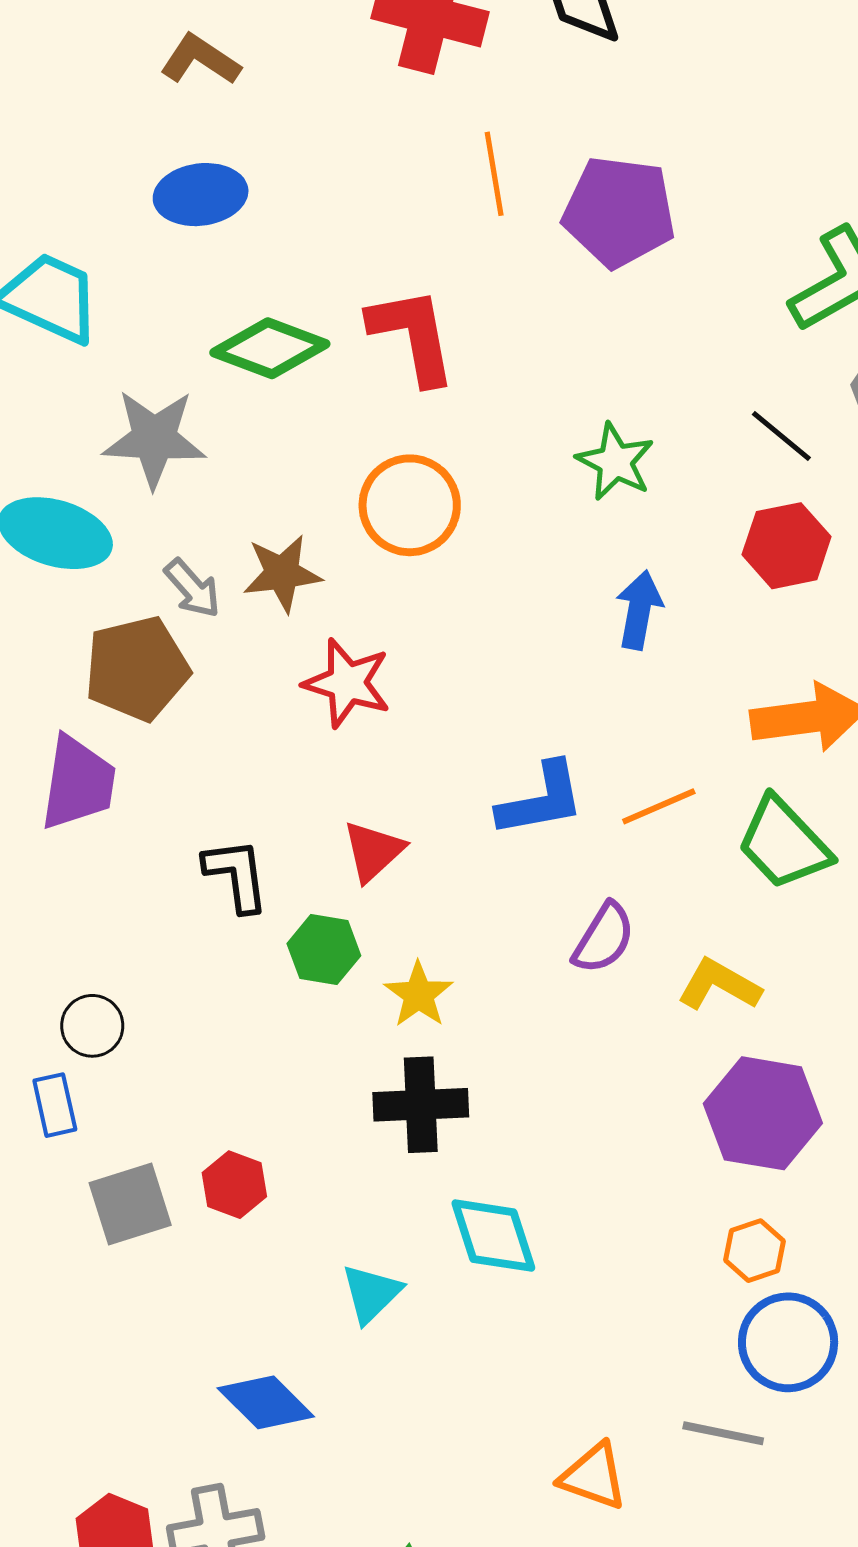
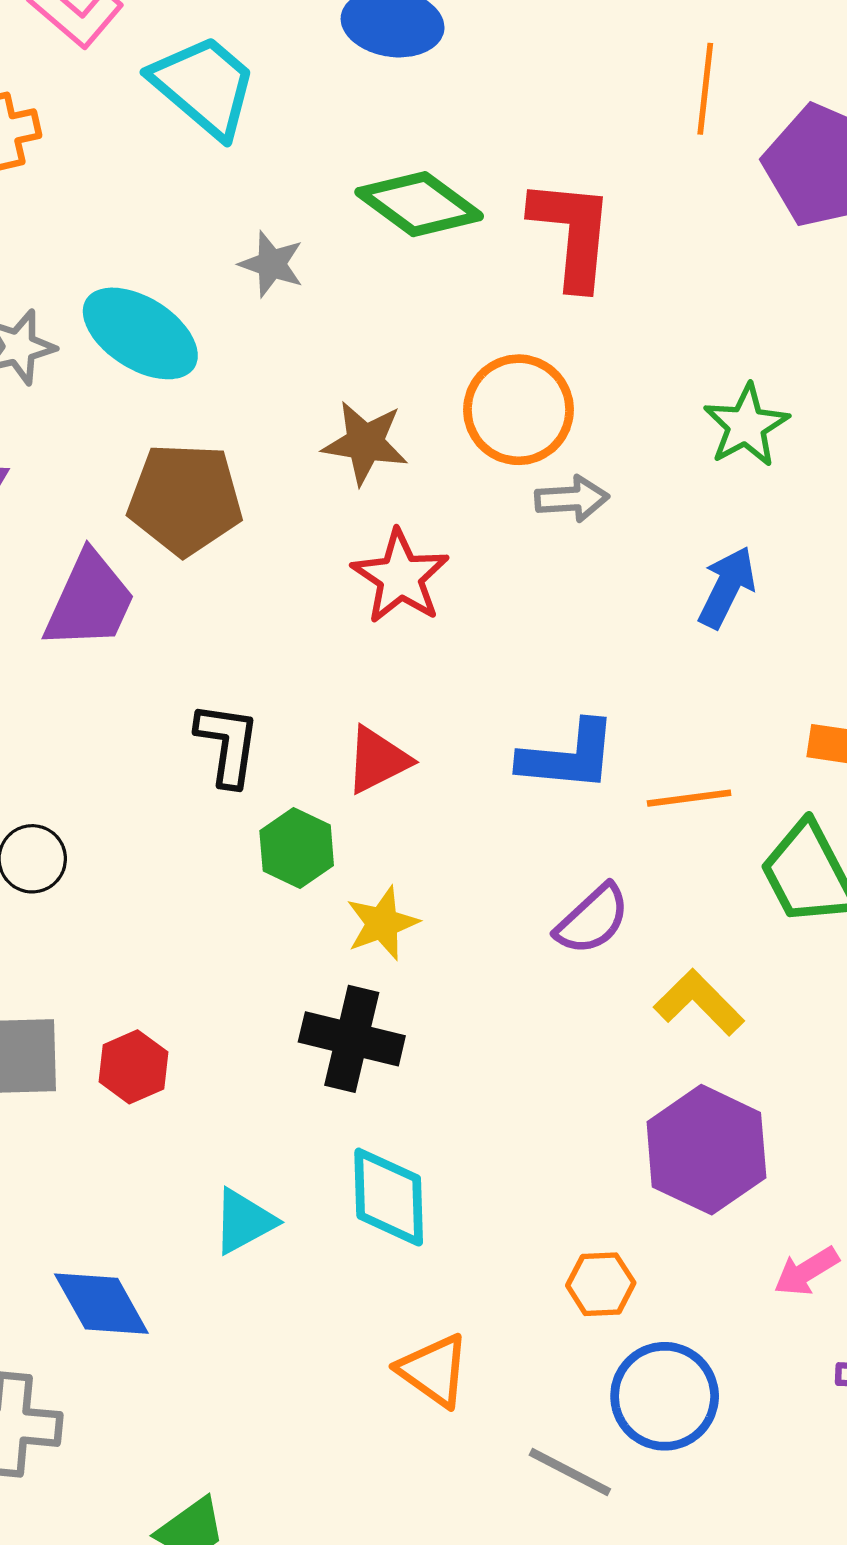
gray star: (154, 439) -> (272, 264), size x0.6
gray arrow: (192, 588) -> (572, 499), moved, turned -68
orange hexagon: (754, 1251) -> (601, 1284), moved
orange triangle: (593, 1476) -> (434, 1370), moved

